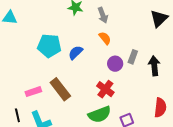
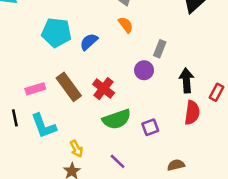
purple circle: (115, 64) -> (144, 70), moved
black arrow: (154, 66) -> (186, 80), moved
red cross: (105, 89) -> (104, 89), moved

